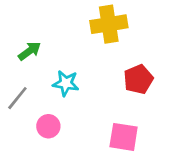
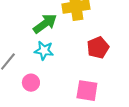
green arrow: (30, 51) -> (45, 24), moved, size x1.4

